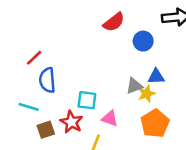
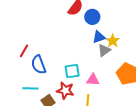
blue circle: (143, 41) -> (92, 17), moved
blue triangle: (156, 76) -> (99, 37), moved
yellow star: (146, 94) -> (113, 41), moved

